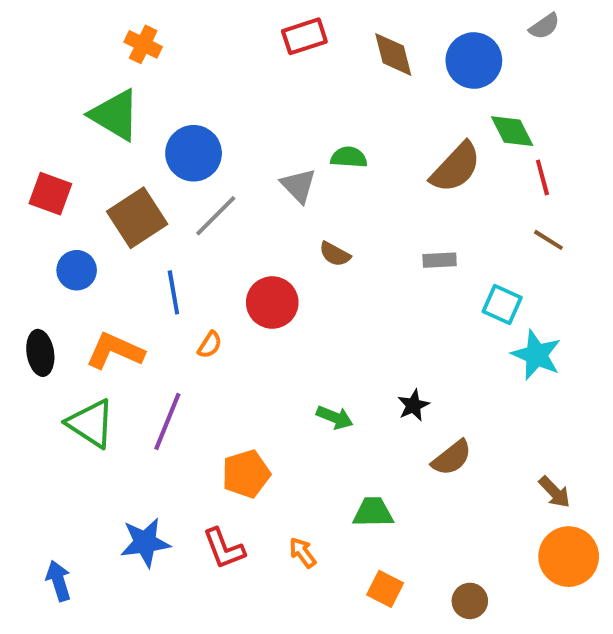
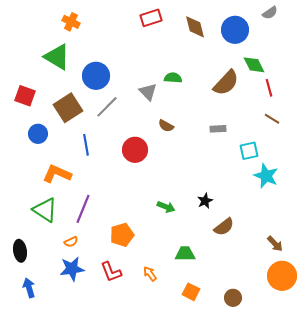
cyan square: (502, 304) -> (249, 151), turned -36
orange semicircle: (210, 345) -> (71, 242), moved, turned 32
black ellipse: (40, 353) -> (20, 251), moved

